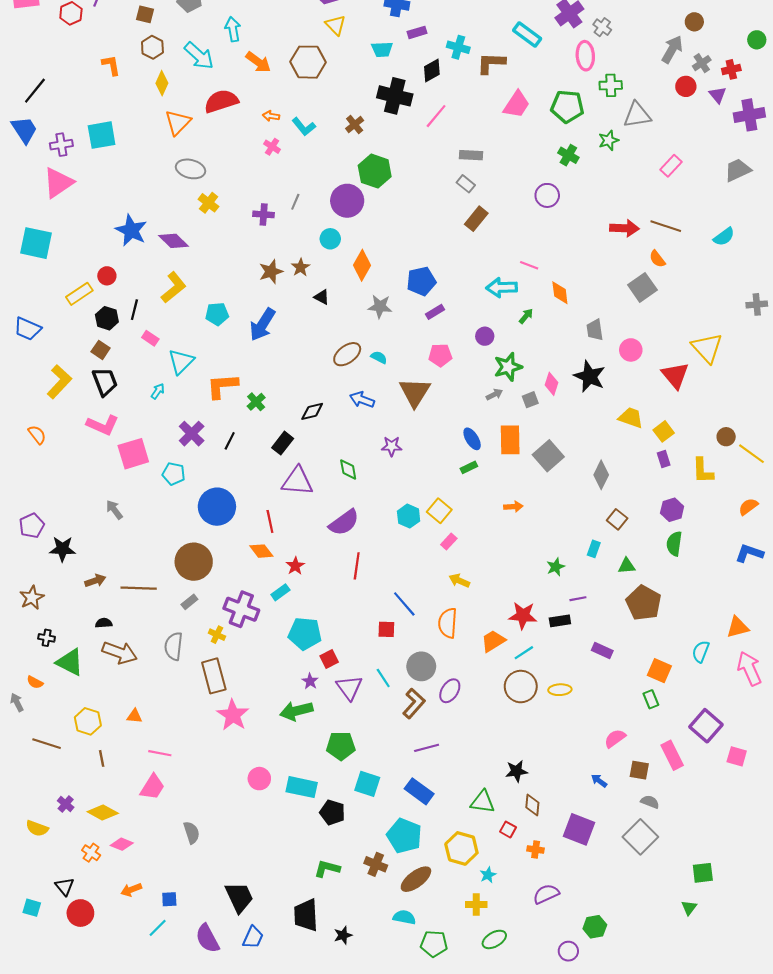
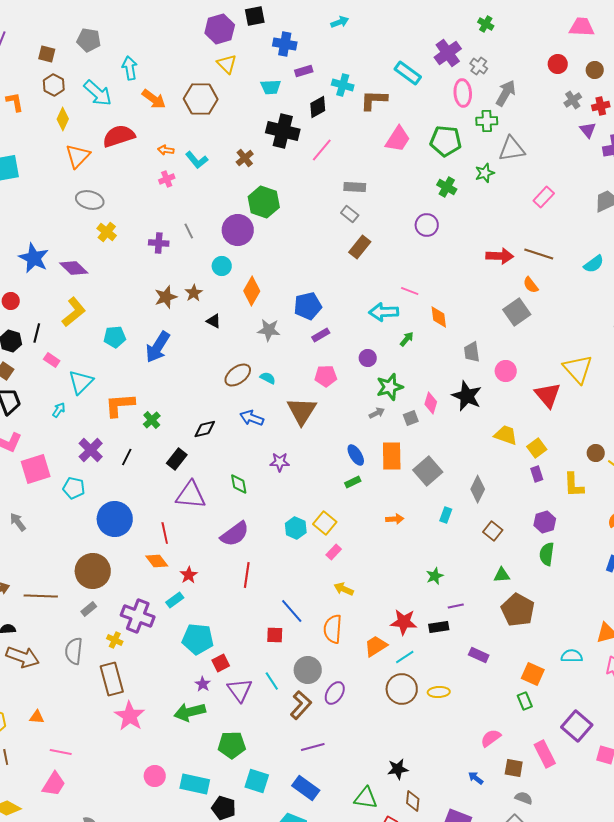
brown circle: (694, 22) -> (595, 70), moved
gray arrow: (672, 49) -> (506, 93), moved
red circle: (686, 86) -> (558, 64), moved
pink cross: (272, 147) -> (167, 179), turned 35
gray line: (295, 202) -> (189, 231), turned -49
cyan rectangle: (594, 549) -> (446, 515), moved
cyan semicircle: (701, 652) -> (572, 656), turned 70

